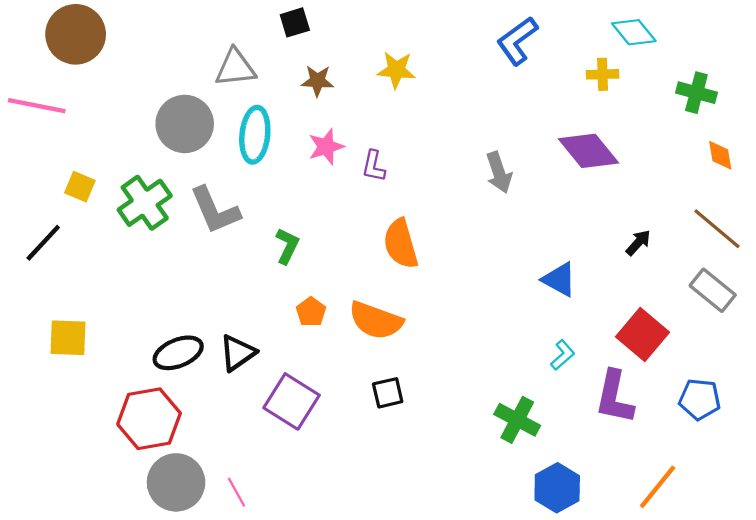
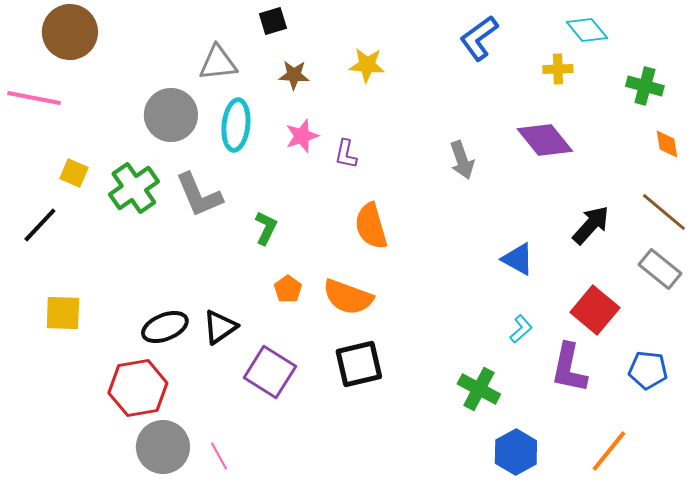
black arrow: (638, 243) -> (591, 225), size x1.6
black square: (388, 393) -> (359, 364), size x1.6

